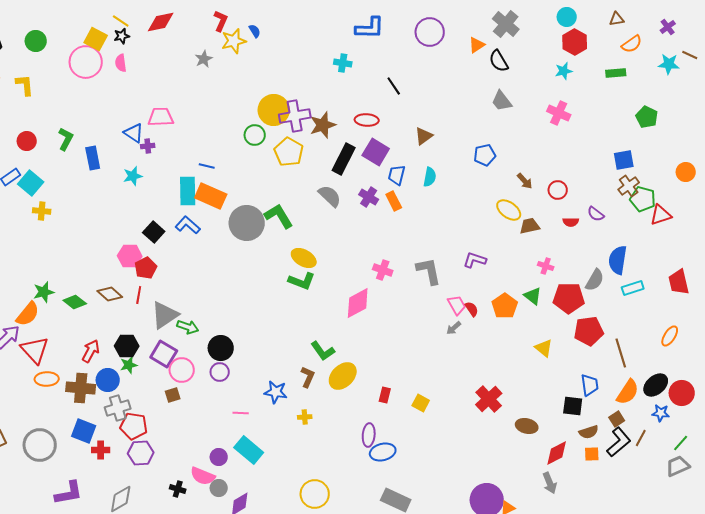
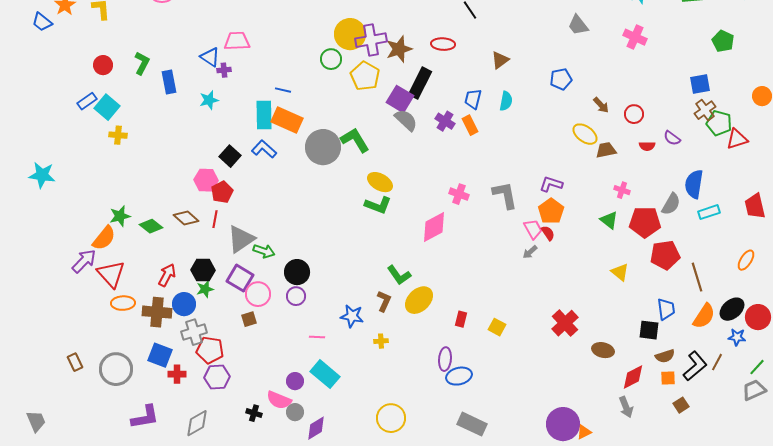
purple square: (376, 152) -> (400, 99), moved
orange pentagon: (505, 306) -> (551, 211), moved
brown square: (617, 419) -> (681, 405), moved

